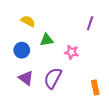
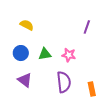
green triangle: (47, 40) -> (45, 54), moved
purple semicircle: (53, 78) -> (64, 82), moved, turned 145

